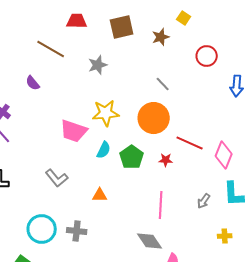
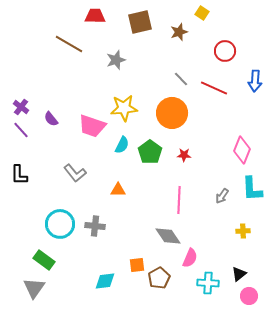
purple semicircle: (33, 83) -> (51, 119), moved
red line: (190, 143) -> (214, 88), moved

